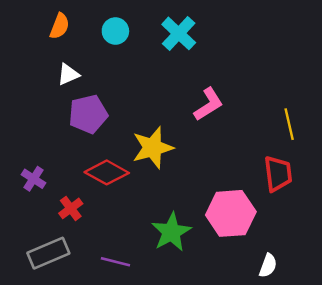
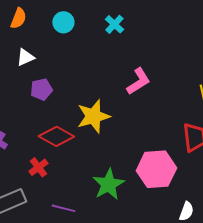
cyan cross: (179, 33) -> (114, 24), size x0.7
purple pentagon: (88, 114) -> (41, 89), size x0.7
red cross: (71, 208) -> (38, 167), moved

